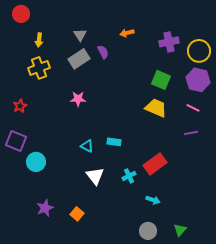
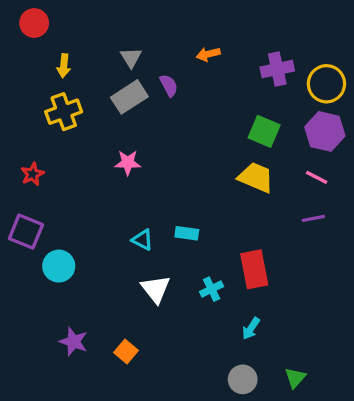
red rectangle: (155, 164) -> (254, 269), turned -65
cyan arrow: (153, 200) -> (251, 328), turned 104
purple star: (45, 208) -> (74, 342), turned -30

